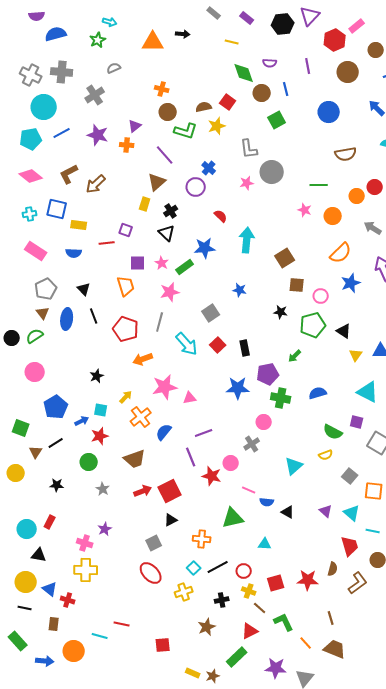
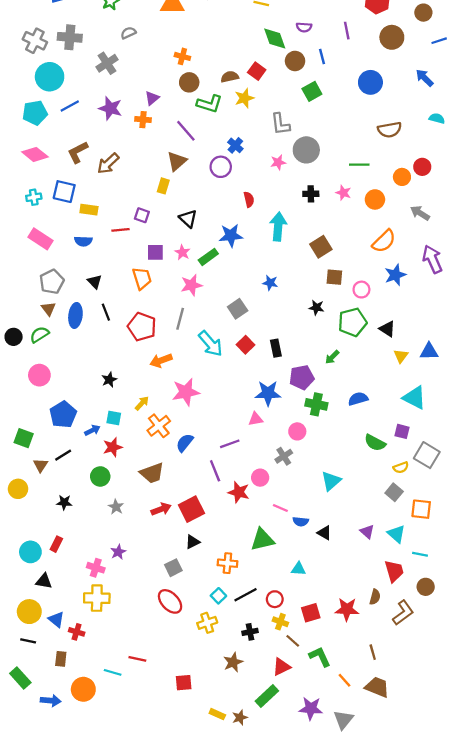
black cross: (171, 211) -> (311, 194), moved, turned 32
red semicircle: (221, 216) -> (249, 199), turned 32
pink triangle: (190, 398) -> (256, 419), moved
yellow semicircle: (326, 455) -> (401, 467), moved

